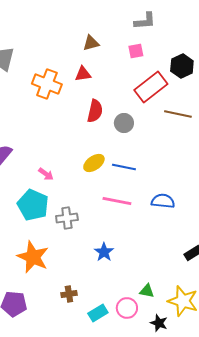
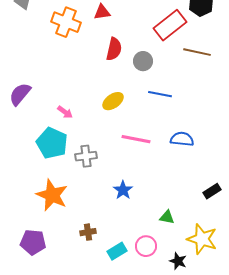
blue line: (124, 167) -> (160, 94), moved
green triangle: (147, 291) -> (167, 217), moved

